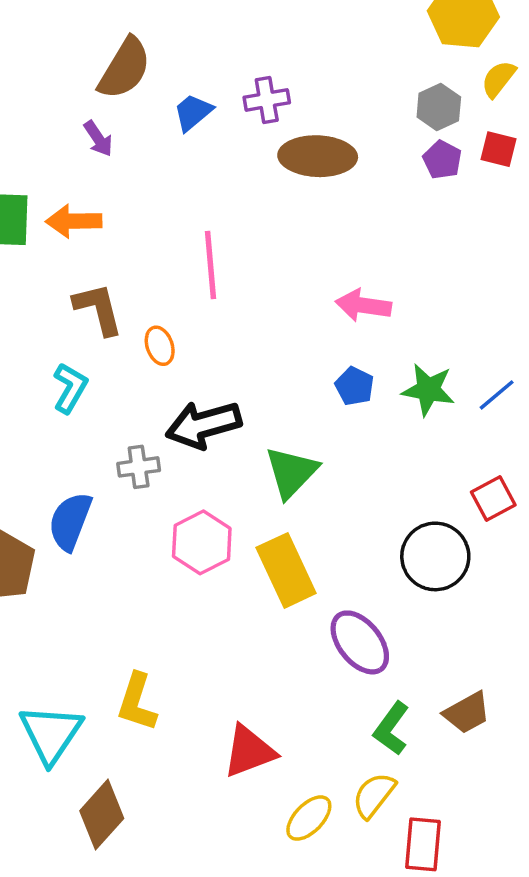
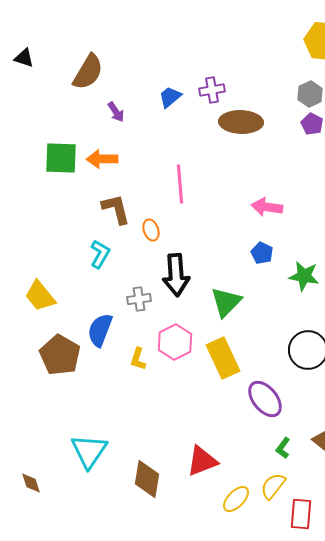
brown semicircle: (125, 68) -> (88, 72), moved
green star: (428, 390) -> (304, 276), moved
black arrow: (204, 425) -> (176, 275), turned -78
yellow L-shape: (137, 702) -> (138, 359), moved, size x0.7
green L-shape: (391, 728) -> (283, 448), size x0.7
brown diamond: (102, 815) -> (147, 479), moved, turned -33

